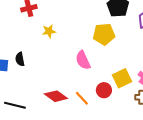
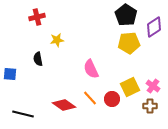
yellow pentagon: (104, 34) -> (129, 43), moved
black semicircle: (20, 59) -> (38, 59), moved
orange line: (82, 98) -> (90, 98), moved

